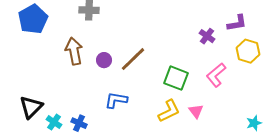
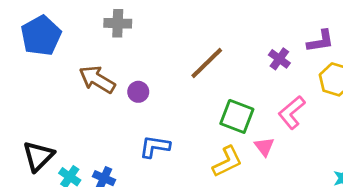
brown arrow: (74, 51) -> (97, 79), turned -48
brown line: (133, 59) -> (207, 63), moved
pink triangle: (196, 111) -> (264, 147), moved

